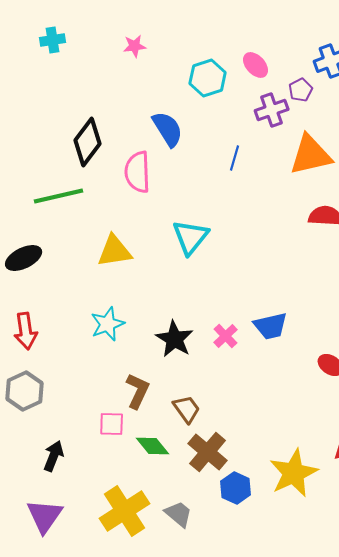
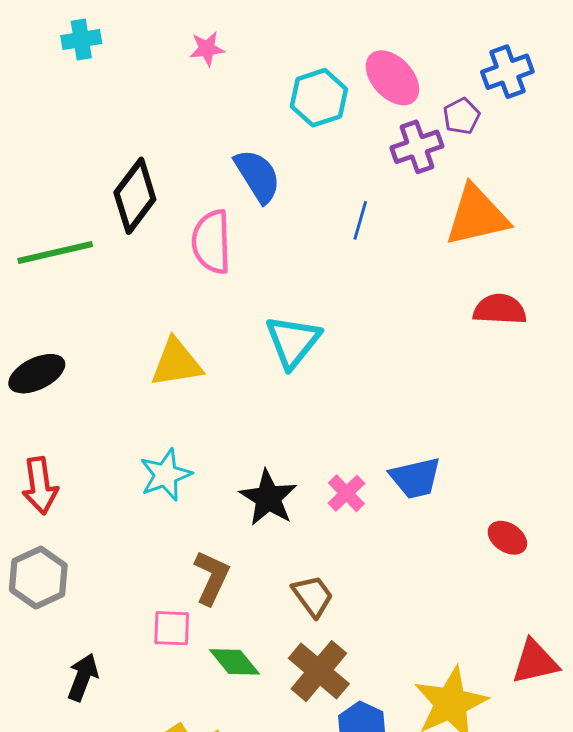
pink ellipse: (256, 65) -> (392, 78), size x1.4
green line: (59, 196) -> (55, 253), moved
brown trapezoid: (187, 409) -> (313, 596), moved

